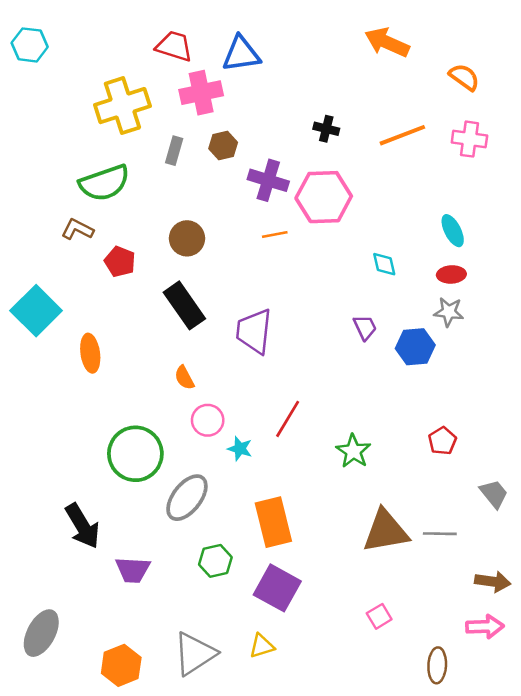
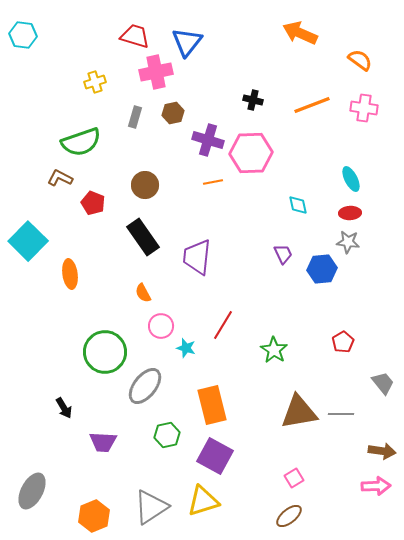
blue triangle: (241, 54) -> (187, 42), turned -44
yellow cross: (122, 106) -> (95, 82), size x0.5
black arrow: (83, 526) -> (64, 408), size x0.6
yellow triangle: (262, 646) -> (203, 501), size x1.6
brown ellipse: (437, 665) -> (289, 516), moved, turned 48

